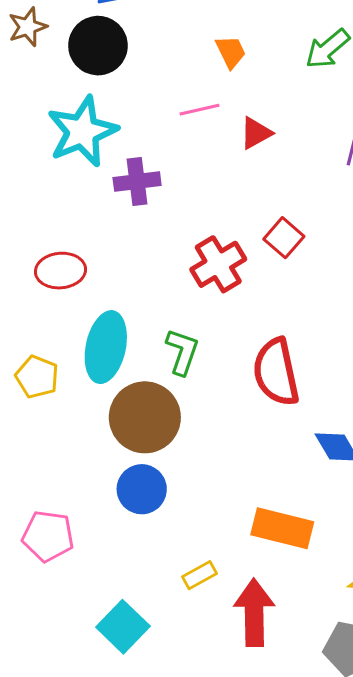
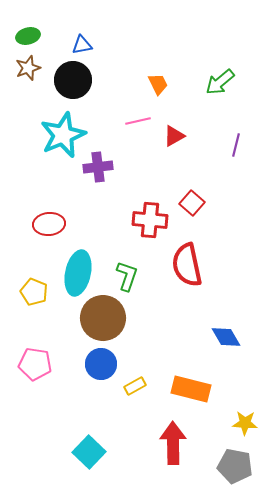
red cross: (218, 264) -> (150, 220), turned 36
red semicircle: (276, 372) -> (187, 265), moved
pink pentagon: (48, 536) -> (35, 364), moved
yellow rectangle: (200, 575) -> (135, 386), moved

